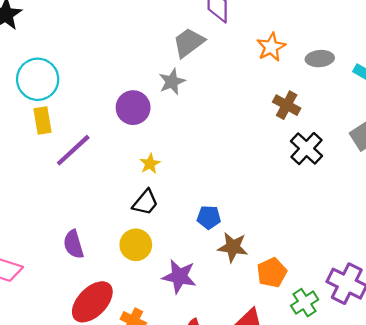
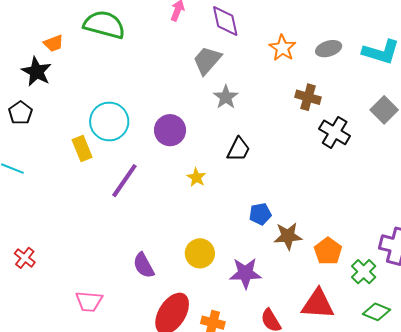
cyan circle: (38, 79) -> (109, 122), moved
gray star: (172, 82) -> (226, 97), moved
yellow rectangle: (43, 120) -> (82, 149), moved
black trapezoid: (145, 202) -> (239, 149), moved

